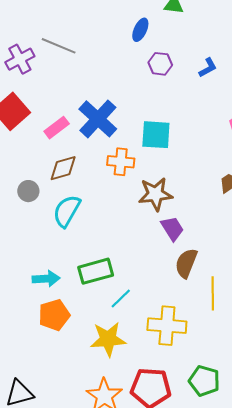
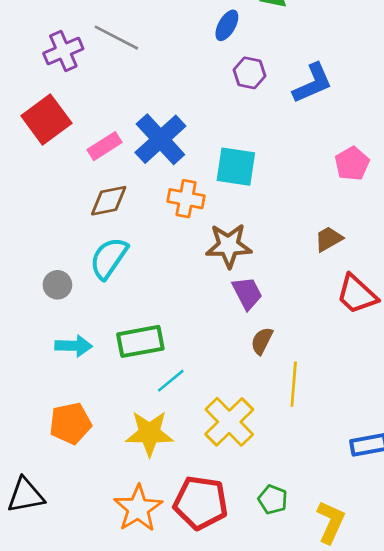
blue L-shape: (208, 68) -> (313, 83), size x1.6
gray circle: (28, 191) -> (57, 285), moved
brown semicircle: (186, 263) -> (262, 341), size x0.7
orange pentagon: (54, 315) -> (70, 423), moved
yellow cross: (167, 326) -> (229, 422), turned 36
green pentagon: (204, 381) -> (273, 499), size x0.7

